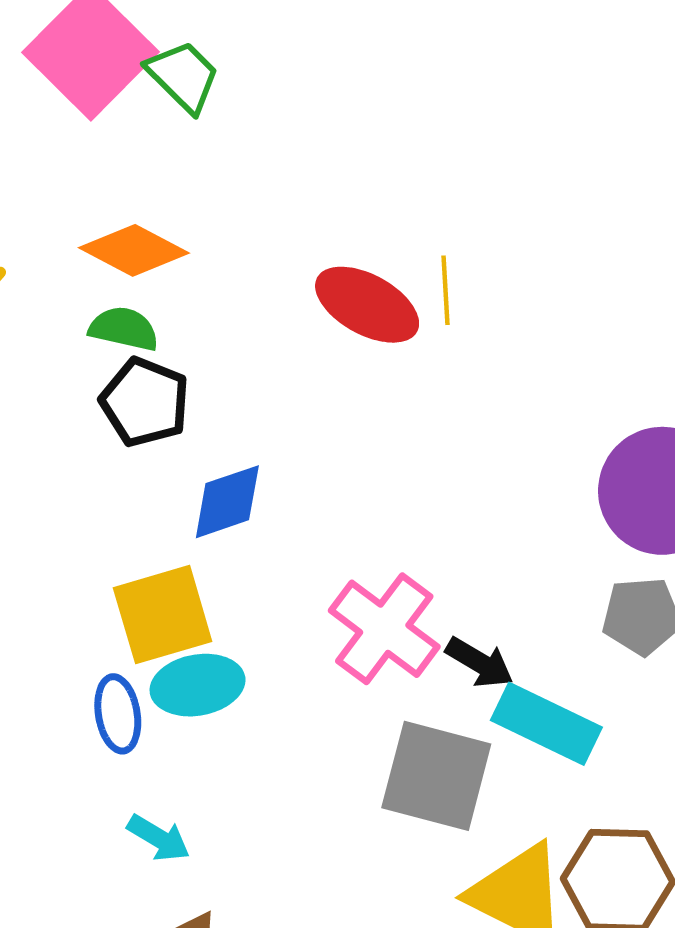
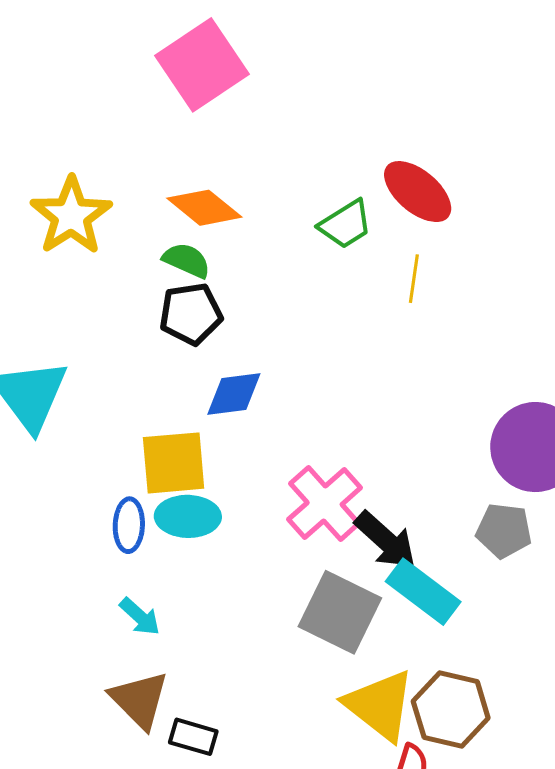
green trapezoid: (183, 76) -> (345, 224), moved, turned 92
red ellipse: (367, 305) -> (418, 192), moved
black pentagon: (145, 402) -> (191, 314), turned 30
black arrow: (480, 663) -> (386, 540), size x1.4

